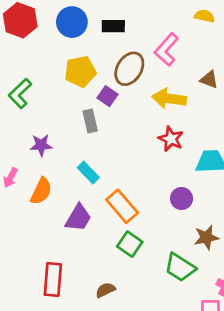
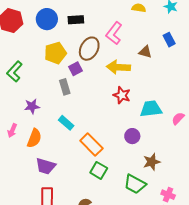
purple square: (107, 96) -> (75, 69), turned 32
purple trapezoid: (78, 218) -> (46, 166), moved, turned 80

